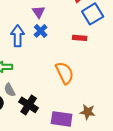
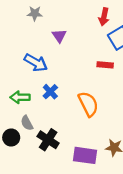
blue cross: (41, 31) -> (50, 92), moved
blue arrow: (18, 36) -> (36, 63), turned 120

